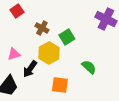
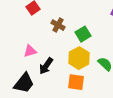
yellow hexagon: (49, 53) -> (79, 58), moved

